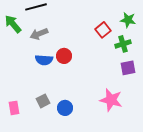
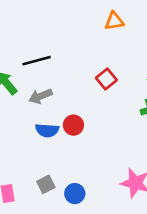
red square: (103, 30) -> (106, 79), moved

